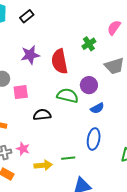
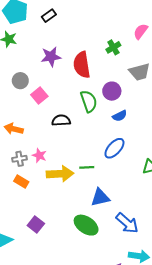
pink square: (21, 92) -> (39, 95), turned -35
green semicircle: (68, 96) -> (89, 101), turned 55
blue ellipse: (94, 139) -> (114, 148), turned 30
yellow arrow: (43, 165) -> (60, 174), size x1.4

